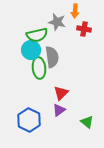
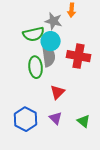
red cross: (84, 29) -> (79, 56), moved, size x1.6
cyan circle: (31, 50) -> (51, 41), moved
purple triangle: (59, 110) -> (56, 118), moved, turned -40

